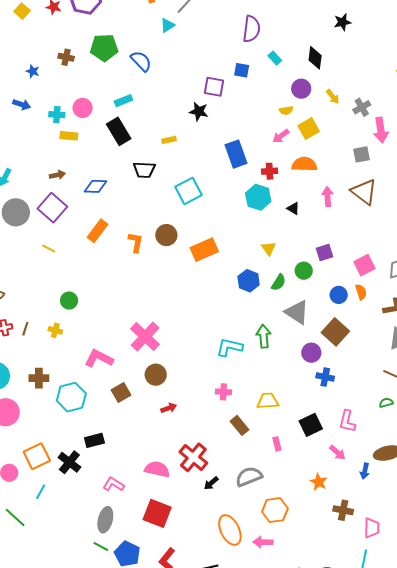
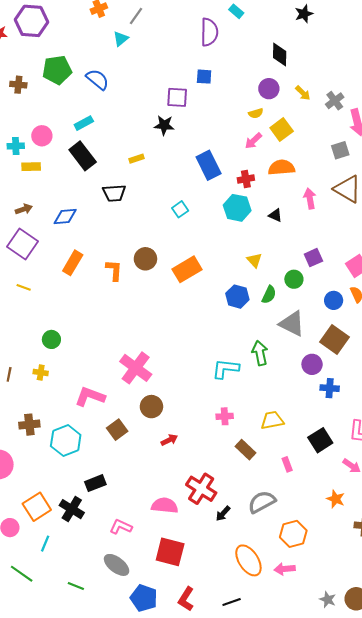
cyan rectangle: (275, 58) -> (236, 11), moved
cyan square: (188, 191) -> (180, 209), moved, size x0.6
gray ellipse: (105, 520) -> (117, 565), turned -60
green line: (101, 546) -> (76, 586), moved

